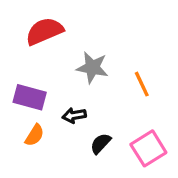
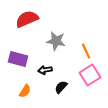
orange semicircle: (35, 135) -> (25, 91), moved
pink square: (148, 148) -> (90, 75), moved

